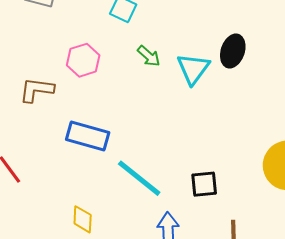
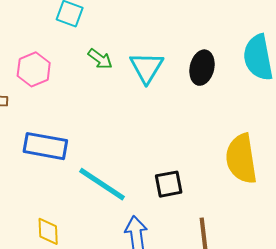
black ellipse: (233, 51) -> (202, 68), moved

